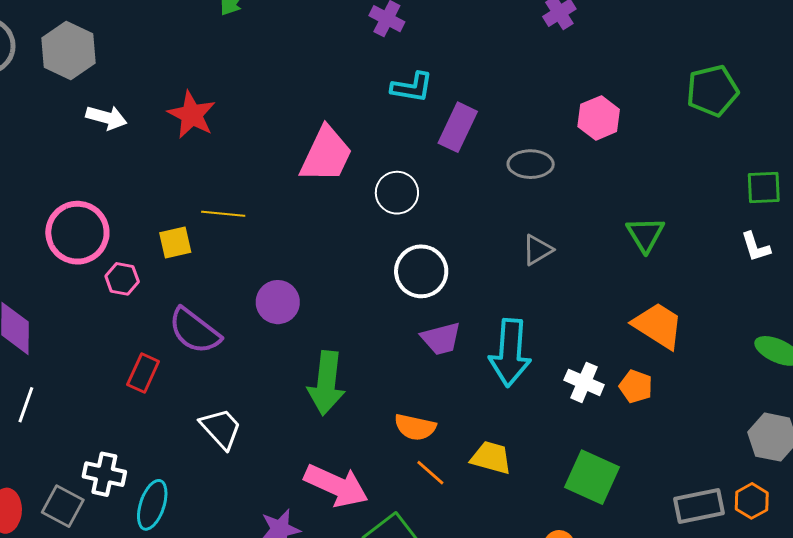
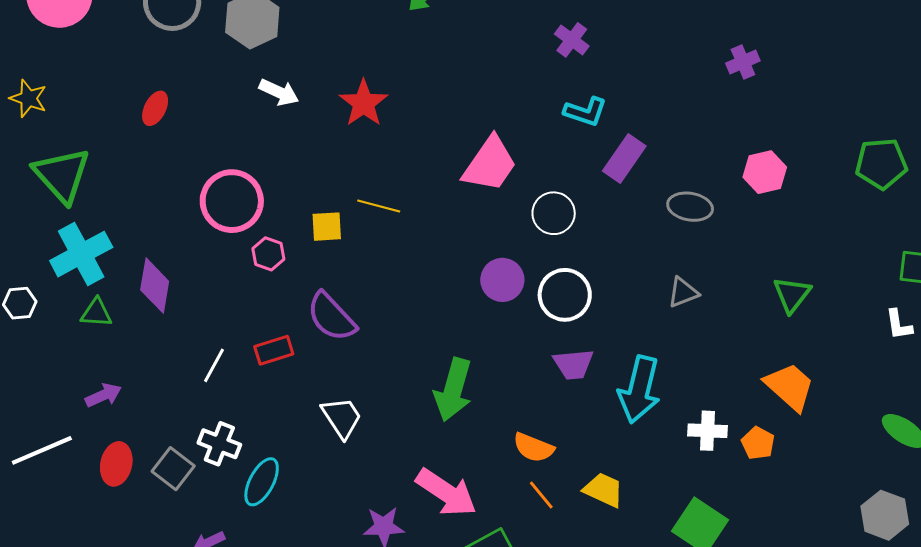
purple circle: (278, 302) -> (502, 280), moved
red rectangle: (143, 373) -> (274, 350), turned 39
white cross: (584, 382) -> (707, 431), turned -30
white line: (26, 405) -> (214, 365), moved

